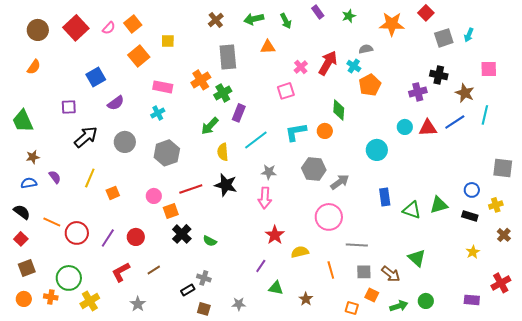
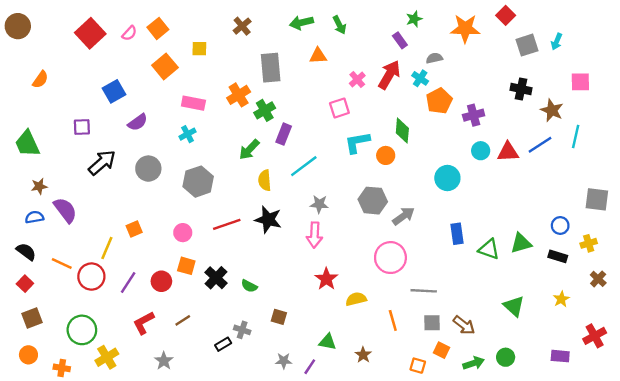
purple rectangle: (318, 12) -> (400, 40), moved
brown cross: (216, 20) -> (242, 26), moved
brown circle: (38, 30) -> (18, 26), moved
purple cross: (418, 92) -> (474, 115), moved
cyan L-shape: (296, 132) -> (357, 142), moved
purple semicircle: (55, 177) -> (65, 210), size x1.6
yellow line: (90, 178) -> (107, 248), moved
orange square: (171, 211) -> (186, 266), moved, turned 35
green triangle: (417, 258) -> (514, 306), moved
purple line: (261, 266) -> (310, 367), moved
orange cross: (51, 297) -> (62, 368), moved
brown square: (204, 309) -> (279, 317), moved

